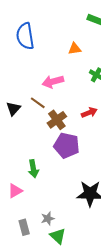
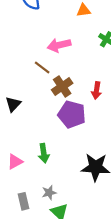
black triangle: (13, 109) -> (13, 104), moved
red arrow: (89, 113) -> (96, 90), moved, turned 119
green arrow: (33, 169) -> (44, 153), moved

